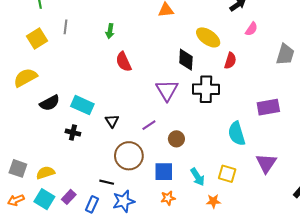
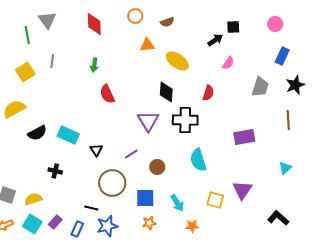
yellow ellipse: (208, 37) -> (177, 61), moved
black cross: (73, 133) -> (55, 171), moved
cyan semicircle: (237, 134) -> (198, 160), moved
yellow square: (227, 174) -> (215, 200), moved

